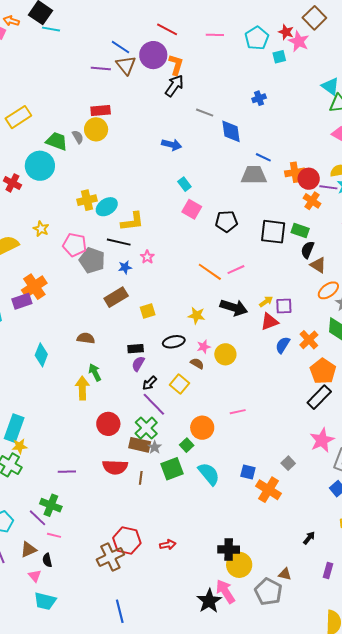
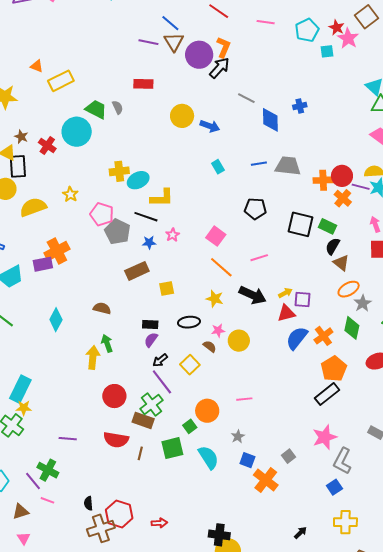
purple circle: (153, 55) -> (199, 55), moved
blue cross: (259, 98) -> (300, 106), moved
yellow circle: (96, 129) -> (182, 116), moved
blue line: (263, 157) -> (259, 164), moved, turned -42
orange cross: (295, 172) -> (323, 180), moved
pink square: (192, 209) -> (216, 236), moved
orange line: (210, 272) -> (221, 267), moved
blue semicircle: (283, 345) -> (297, 338), size x1.4
gray star: (155, 447) -> (238, 436), moved
black semicircle: (47, 560) -> (88, 503), moved

